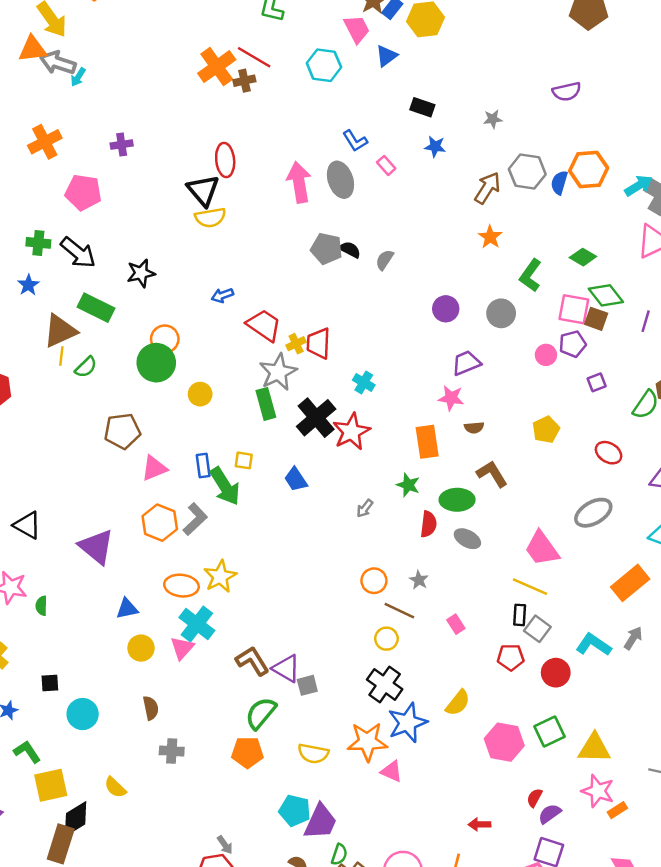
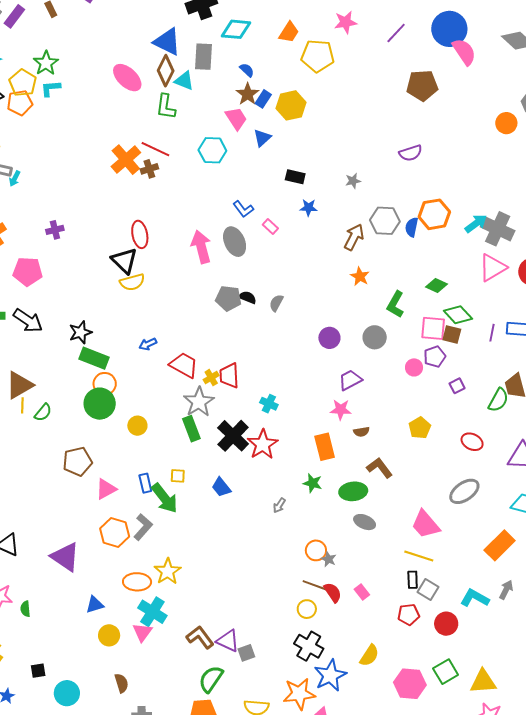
green rectangle: (96, 308) -> (94, 358), moved
red semicircle: (428, 524) -> (333, 592), moved, turned -35
orange circle: (374, 581) -> (316, 550), moved

